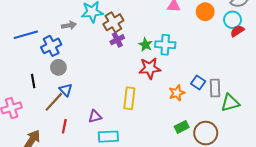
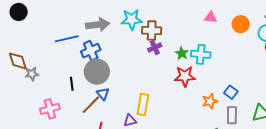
brown cross: (113, 22) -> (152, 30), turned 30
gray arrow: (69, 25) -> (98, 25), moved, size x1.6
gray circle: (58, 67) -> (97, 72), size x1.6
gray rectangle: (215, 88) -> (232, 115), moved
yellow rectangle: (129, 98) -> (143, 105), moved

